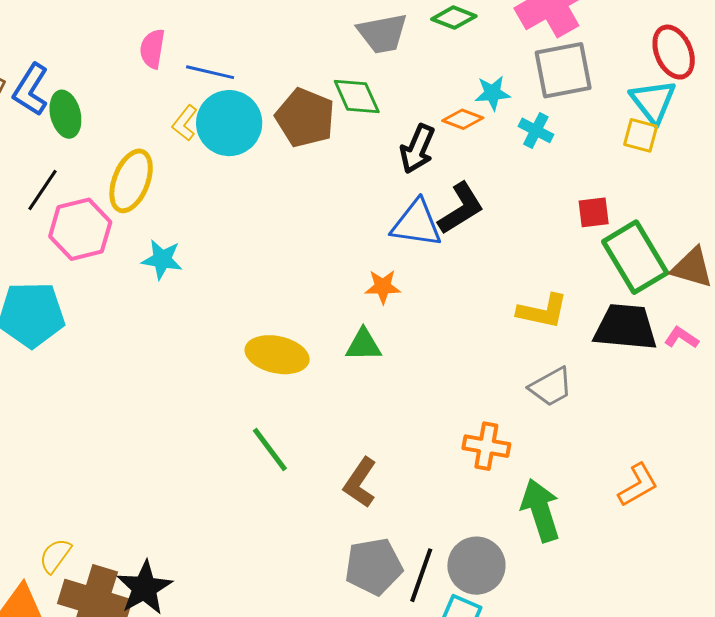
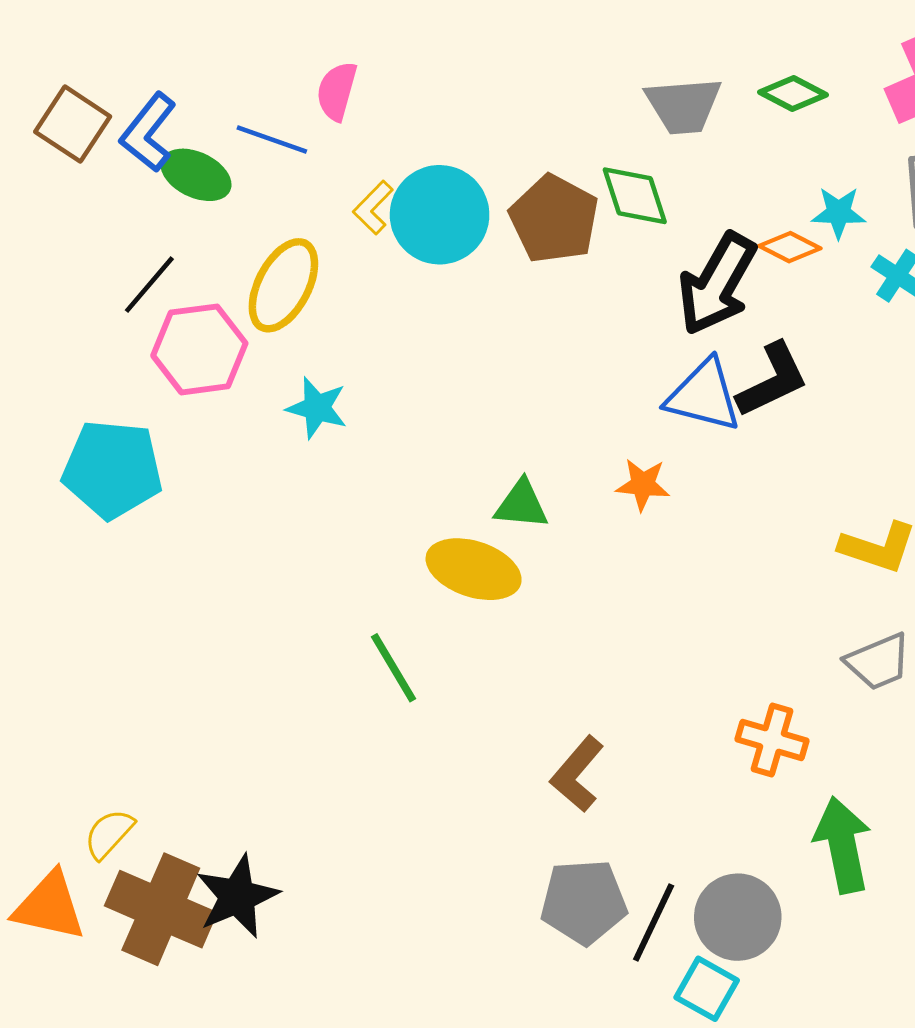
blue line: (210, 72) -> (272, 140), moved
green ellipse: (65, 114) -> (196, 175), turned -57
black arrow: (417, 149) -> (717, 284), size x1.4
green triangle: (363, 345) -> (521, 505), moved
green line: (270, 450) -> (393, 668), moved

